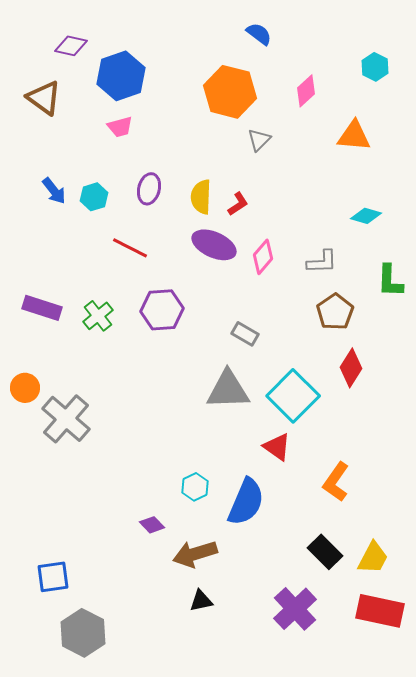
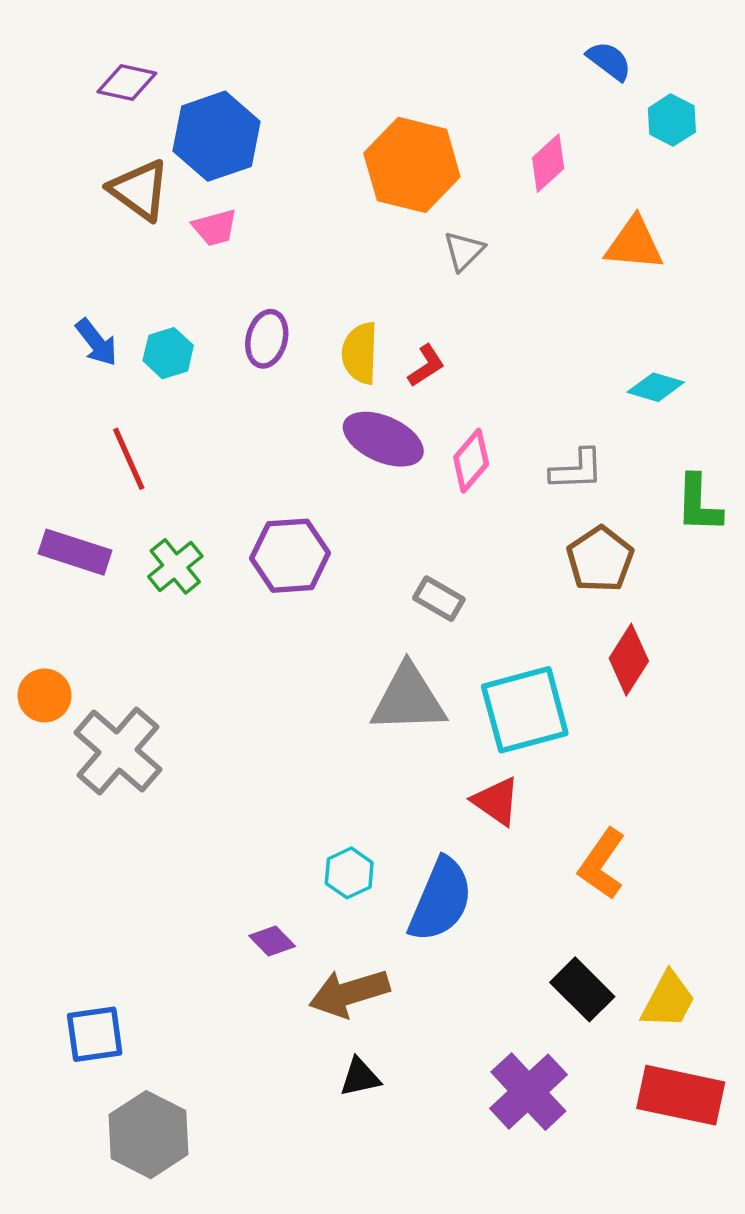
blue semicircle: (259, 34) -> (609, 61), moved
brown triangle: (44, 98) -> (139, 190), moved
red line: (130, 248) -> (129, 459), moved, turned 39
cyan square: (293, 396) -> (525, 710), turned 30

